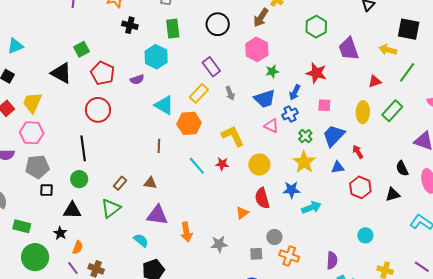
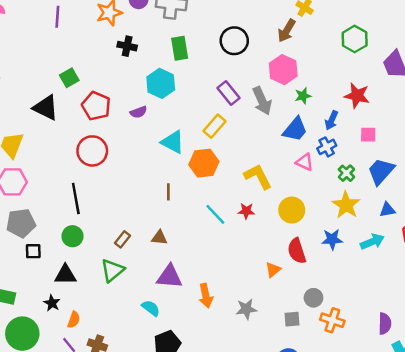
gray arrow: (230, 93) -> (262, 101), moved, size x1.6
blue trapezoid: (265, 99) -> (295, 129), turned -30
cyan arrow: (311, 207) -> (372, 242), moved

